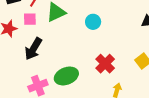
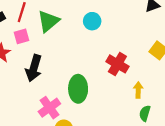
green ellipse: (66, 76) -> (78, 89), turned -55

